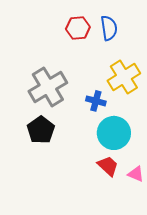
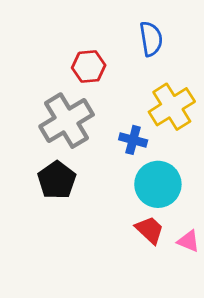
red hexagon: (78, 28) -> (89, 67), moved

